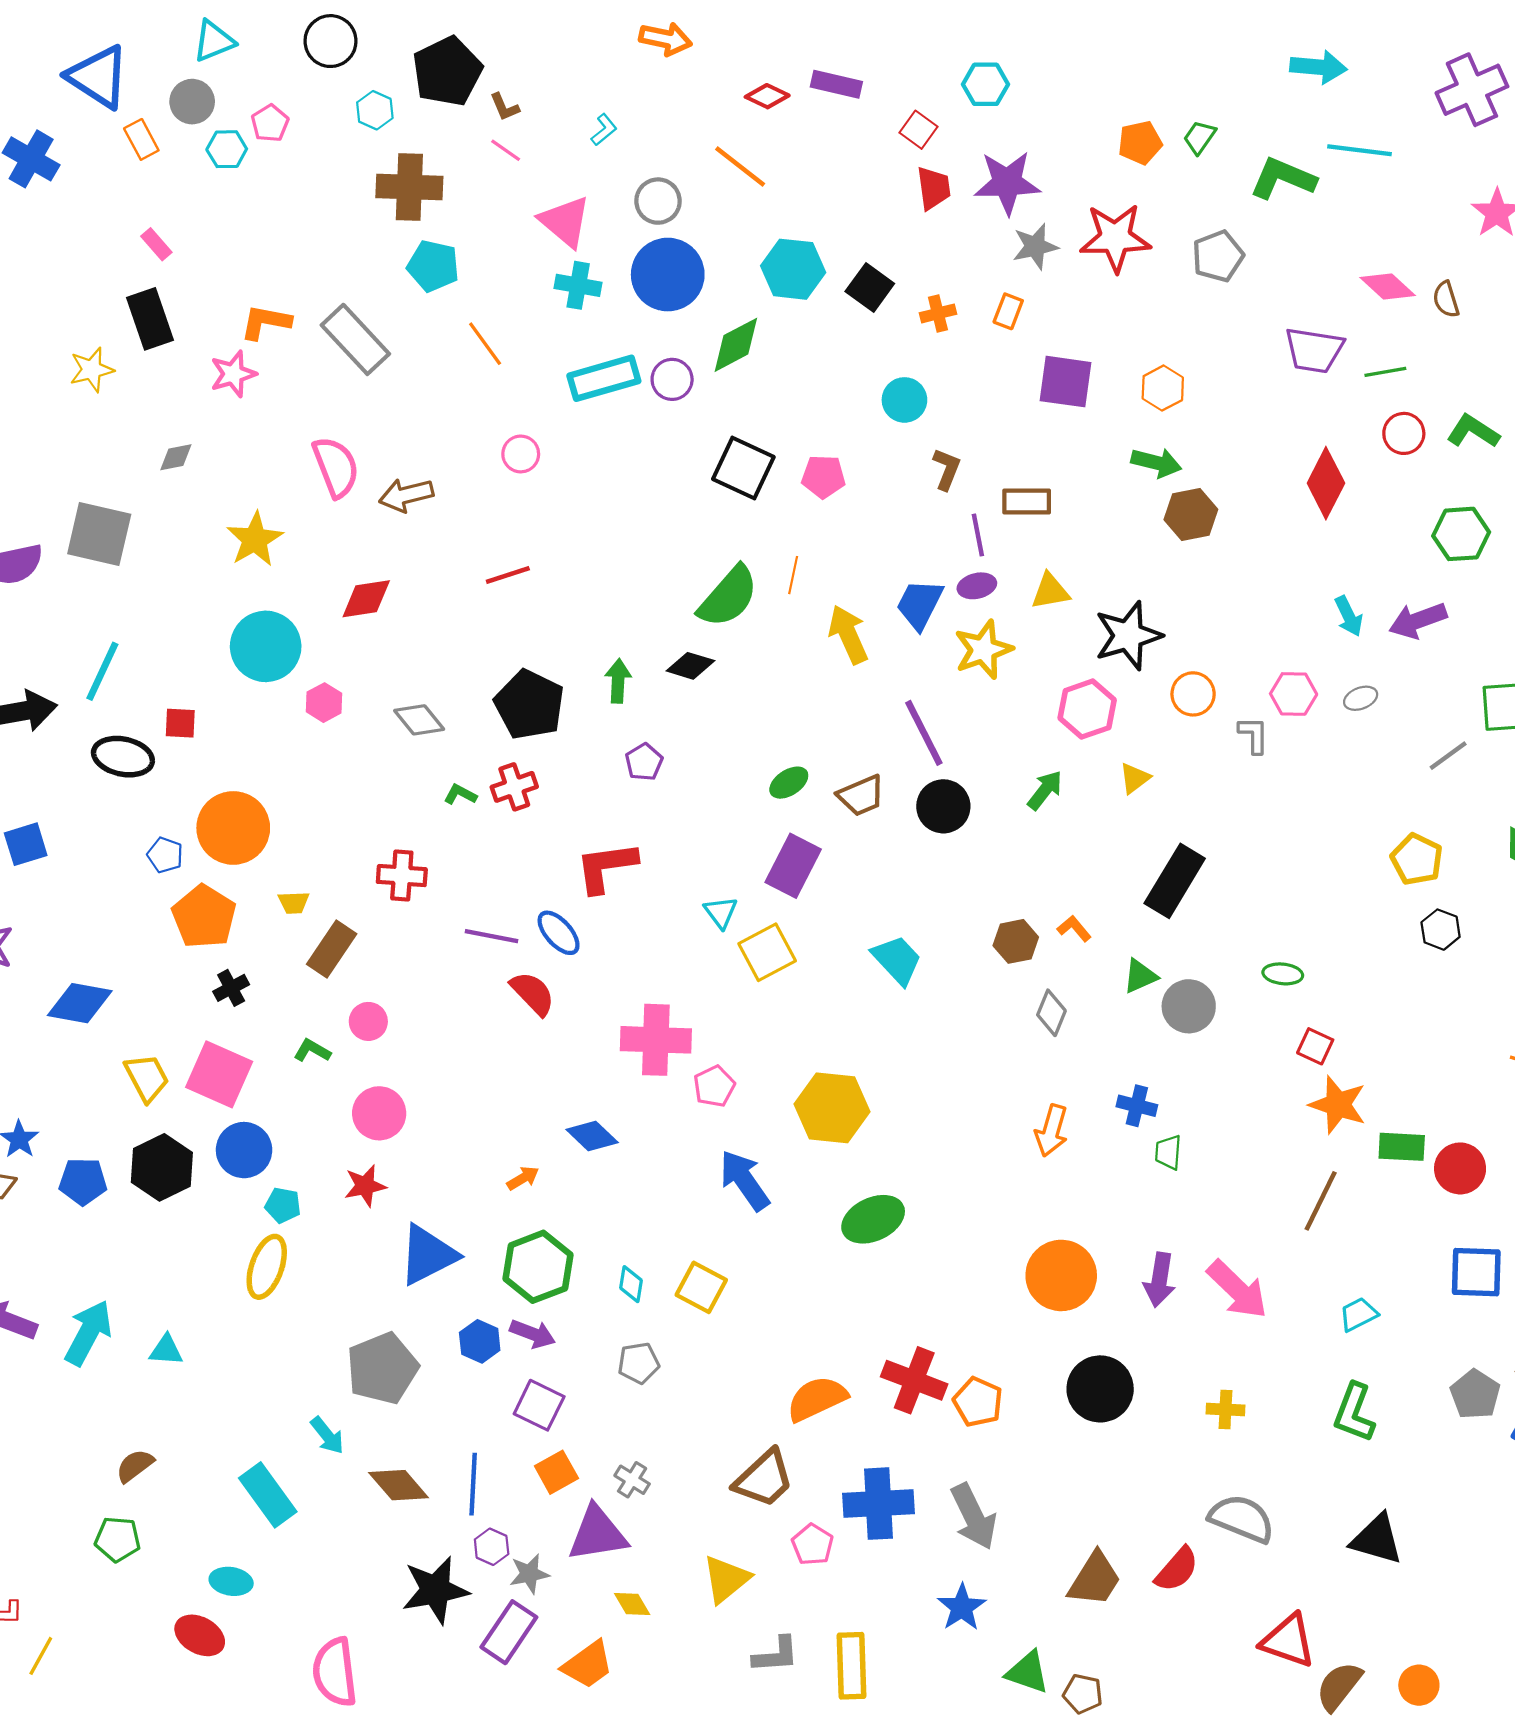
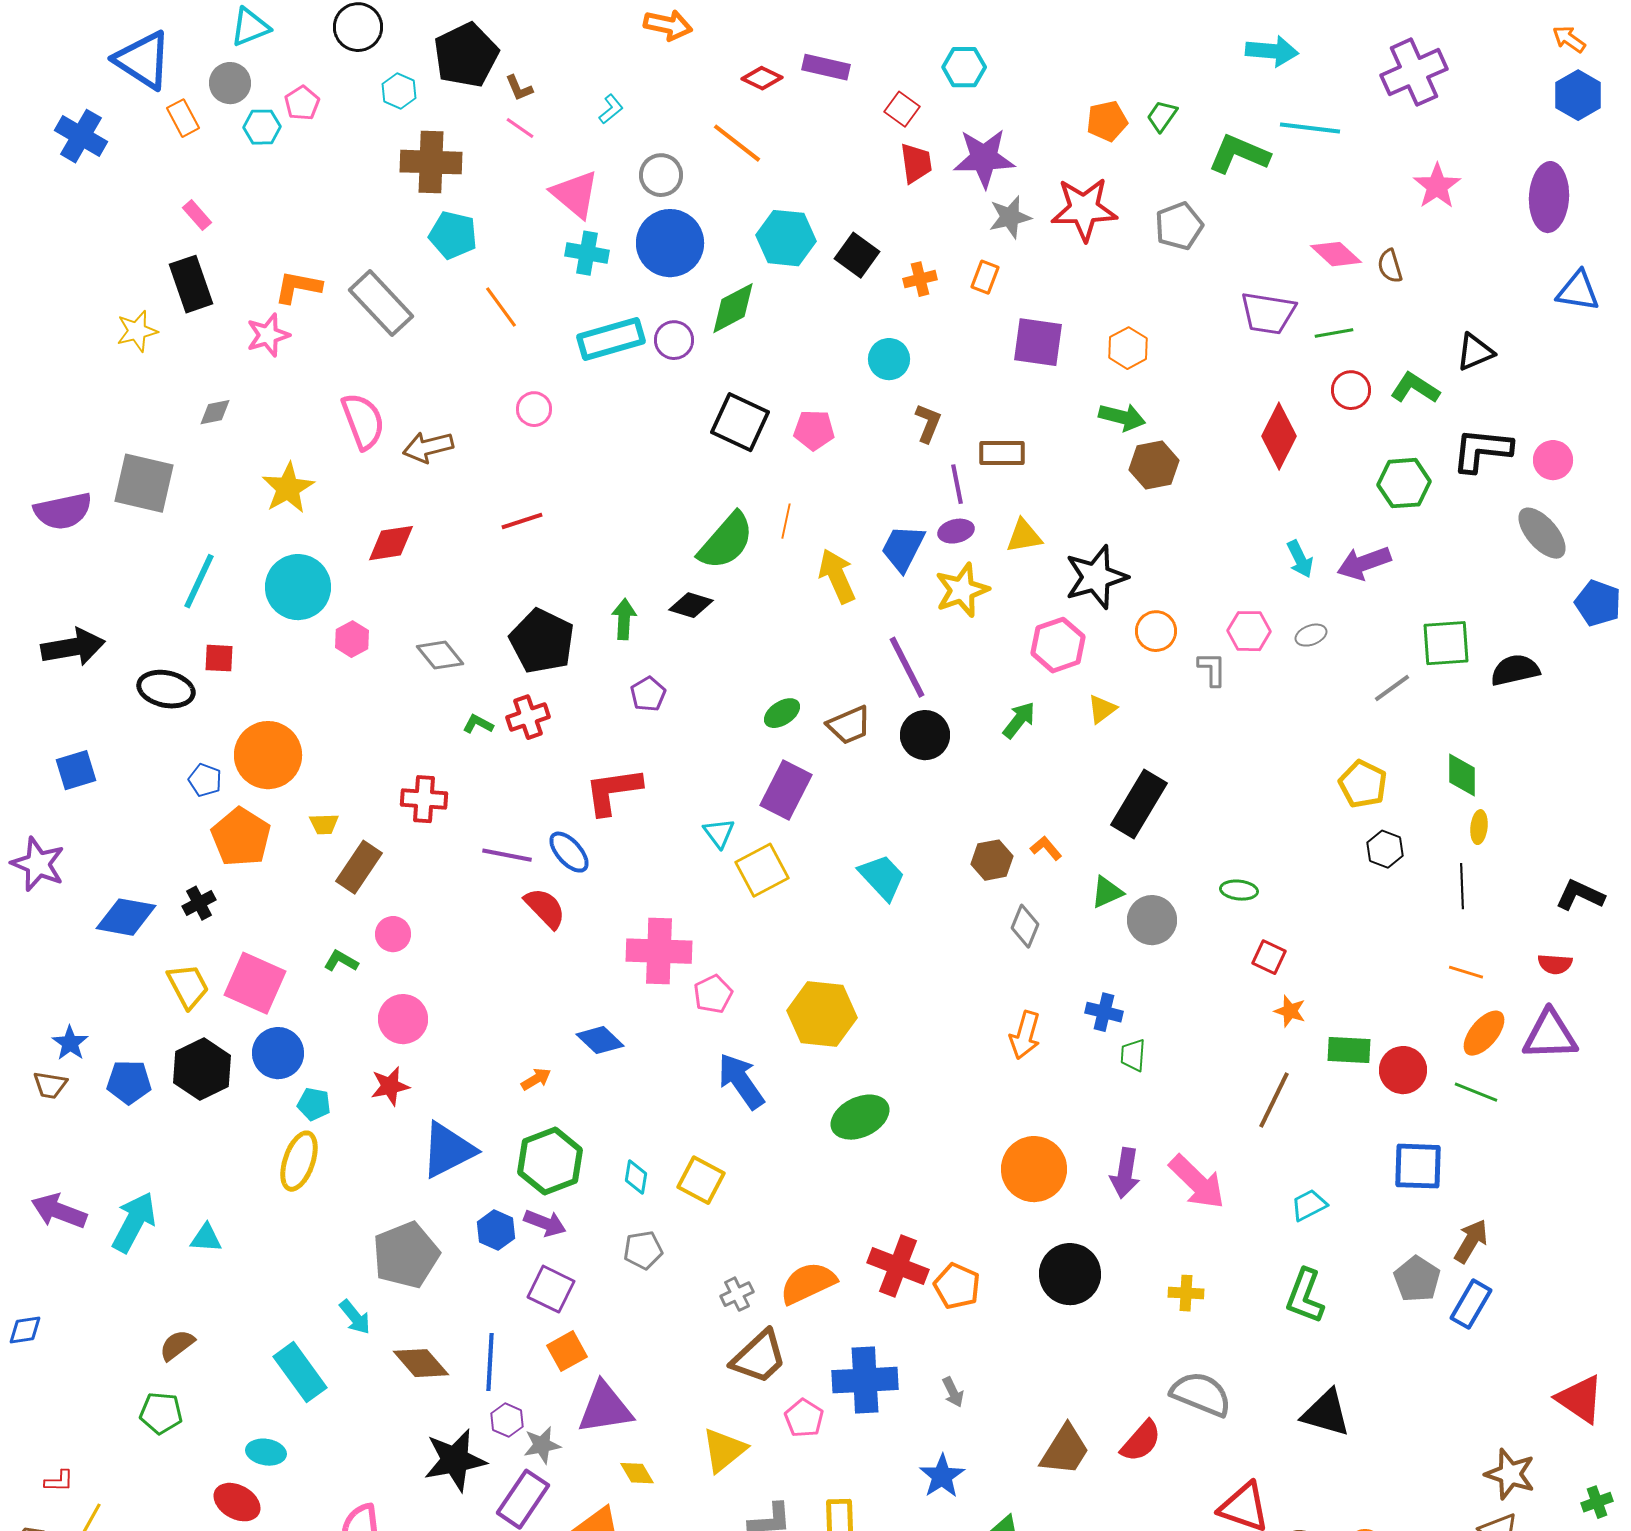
cyan line: (102, 671) -> (199, 581), moved
black cross: (231, 988) -> (199, 903), moved
orange star: (1338, 1105) -> (1290, 1011), size x0.6
gray cross: (632, 1480) -> (737, 1294), moved, turned 32
gray arrow: (974, 1516) -> (953, 1392), size x0.5

